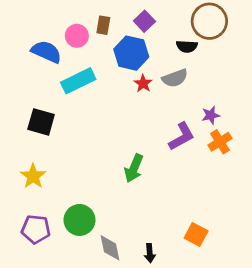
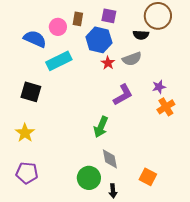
purple square: (144, 21) -> (109, 16), turned -35
purple L-shape: (182, 136) -> (123, 95), moved
green circle: (80, 220) -> (89, 178), moved
gray diamond: (110, 248) -> (110, 159), moved

